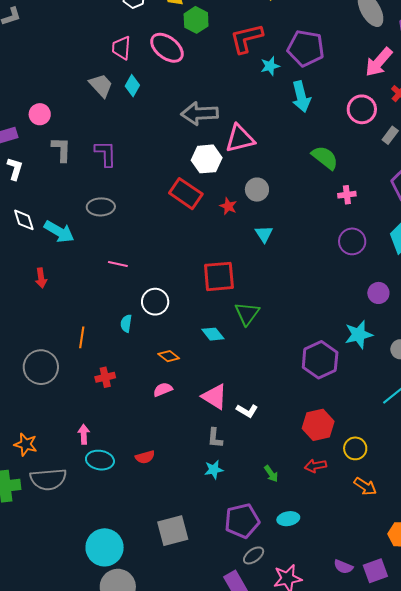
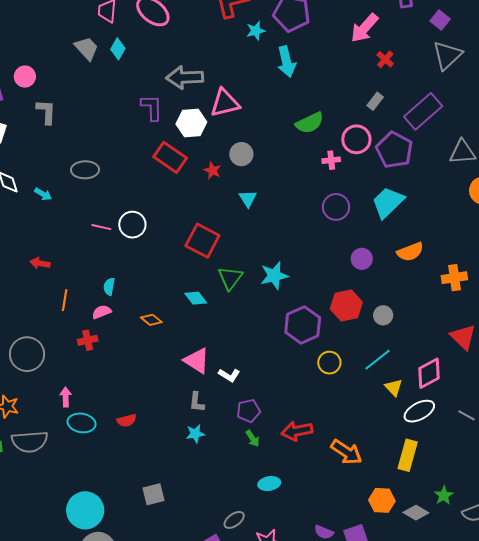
pink circle: (362, 109) -> (356, 139), moved
purple L-shape: (106, 154) -> (152, 108), moved
green semicircle: (325, 158) -> (310, 123), turned 116
cyan arrow: (59, 232) -> (43, 194), size x0.6
red square: (219, 276) -> (202, 241), turned 32
red arrow: (41, 278) -> (40, 263), moved, turned 108
white circle: (155, 302) -> (132, 225), moved
cyan star: (359, 335) -> (274, 276), moved
gray circle: (41, 367) -> (27, 354), moved
pink semicircle: (163, 390) -> (102, 312), moved
red hexagon: (318, 425) -> (346, 306), moved
yellow circle: (355, 448) -> (329, 363), moved
red arrow: (315, 466) -> (297, 431), size x1.4
orange arrow: (365, 486) -> (346, 452), size x1.4
purple pentagon: (242, 521) -> (248, 411), moved, size x0.7
gray square: (173, 531) -> (154, 494), size x0.7

